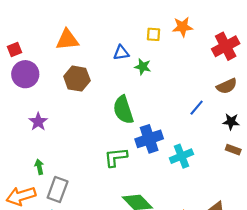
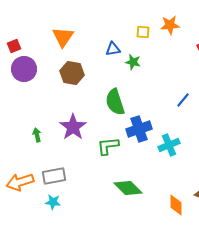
orange triangle: (67, 40) -> (63, 37), turned -50
purple star: (38, 122) -> (73, 127), moved, size x1.5
green arrow: (39, 167) -> (37, 135), moved
gray rectangle: (58, 190) -> (54, 176), turned 60

